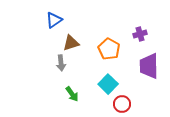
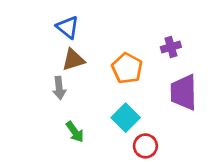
blue triangle: (54, 20) -> (68, 27), moved, turned -48

